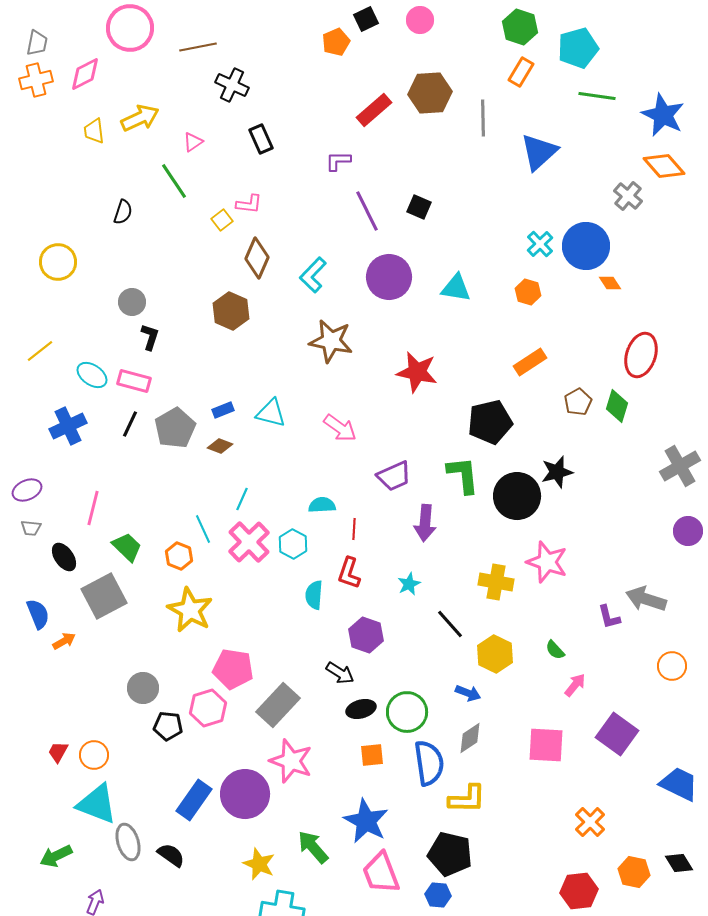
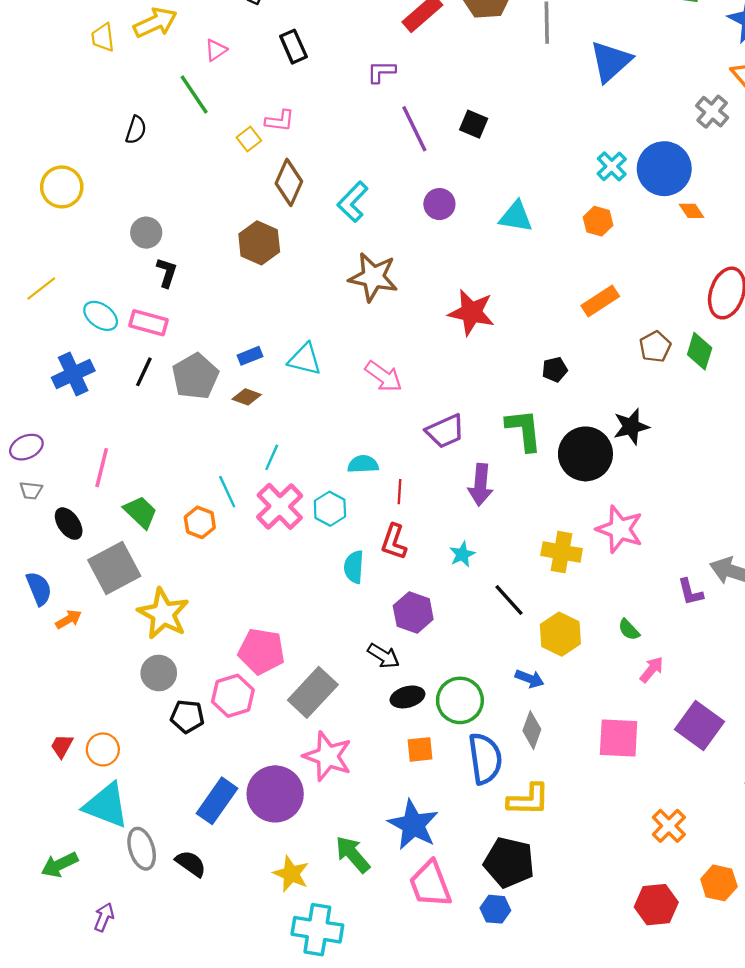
purple circle: (389, 277) -> (439, 204), size x0.6
black pentagon: (490, 422) -> (555, 369), size x0.5
yellow star: (190, 610) -> (163, 614), moved
gray diamond: (470, 738) -> (532, 730), turned -36

